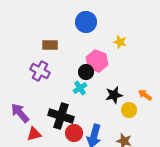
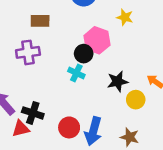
purple cross: (40, 71) -> (28, 52), turned -36
cyan cross: (80, 88) -> (76, 73), turned -32
black cross: (61, 116) -> (33, 113), moved, size x0.7

